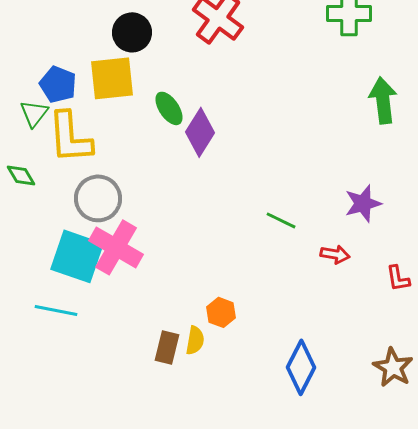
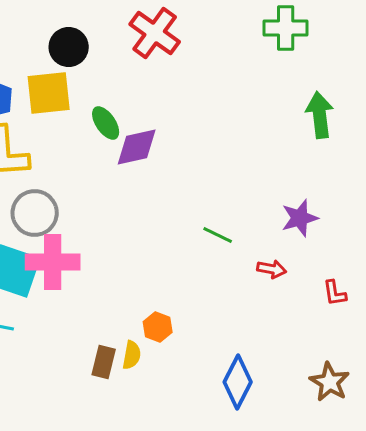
purple diamond: (200, 132) -> (137, 147), turned 45
pink cross: (116, 247) -> (53, 262), turned -30

